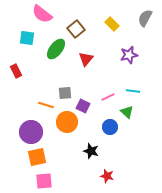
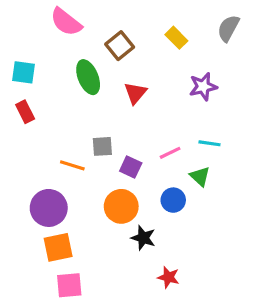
cyan square: (27, 38) -> (23, 72), moved
green ellipse: (56, 49) -> (88, 77), turned -60
orange circle: (67, 122) -> (121, 206), moved

